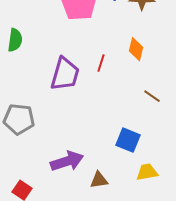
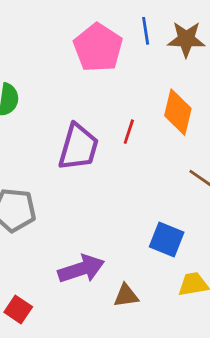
orange diamond: (136, 49) -> (178, 112), size x1.4

